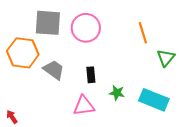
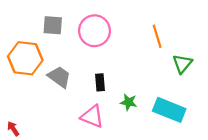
gray square: (48, 23) -> (53, 25), size x0.7
pink triangle: (84, 106) -> (92, 116), turned 30

